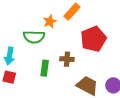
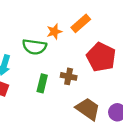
red pentagon: (93, 39) -> (101, 57), turned -30

